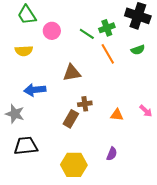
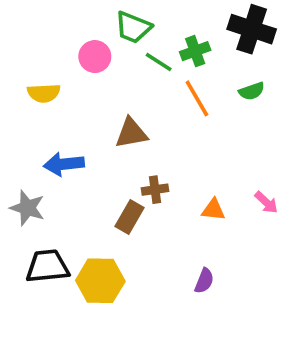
green trapezoid: (27, 15) -> (133, 27), moved, turned -35
yellow hexagon: (74, 165) -> (100, 281), moved

